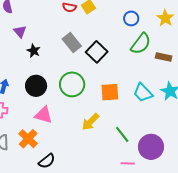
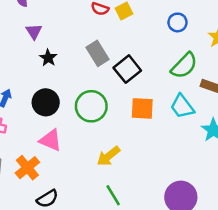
blue circle: (131, 18) -> (177, 22), moved
orange square: (110, 92) -> (142, 108), moved
cyan trapezoid: (143, 93) -> (182, 106), moved
green line: (122, 134) -> (113, 195), moved

